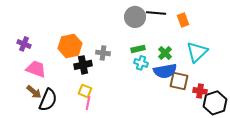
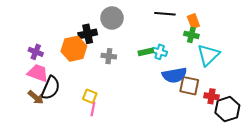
gray circle: (135, 17) -> (112, 18), moved
purple cross: (24, 44) -> (36, 52), moved
green cross: (165, 53) -> (191, 35), moved, turned -32
cyan cross: (141, 63) -> (160, 52), moved
black cross: (83, 65) -> (88, 34), moved
black semicircle: (48, 100) -> (51, 88), moved

